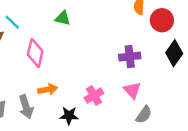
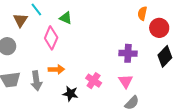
green triangle: (63, 18) -> (66, 18), moved
pink cross: (94, 96) -> (94, 81), turned -35

